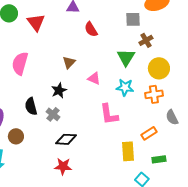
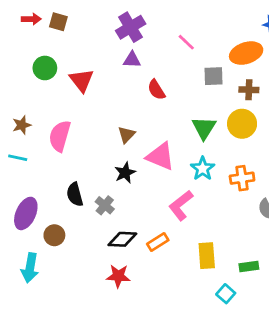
brown cross: (146, 40) -> (249, 90), moved, turned 32
yellow circle: (159, 68) -> (242, 124), moved
pink triangle: (94, 78) -> (160, 156), size x1.6
cyan star: (125, 87) -> (203, 169), turned 30
black star: (59, 90) -> (125, 173), moved
pink L-shape: (109, 114) -> (181, 205), turned 60
orange rectangle: (149, 133) -> (158, 242), moved

